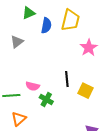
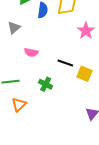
black line: (67, 79) -> (65, 63), turned -63
pink semicircle: (33, 86) -> (31, 52), moved

